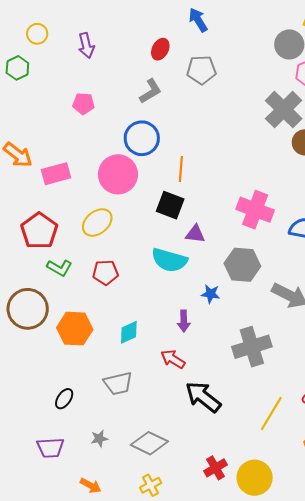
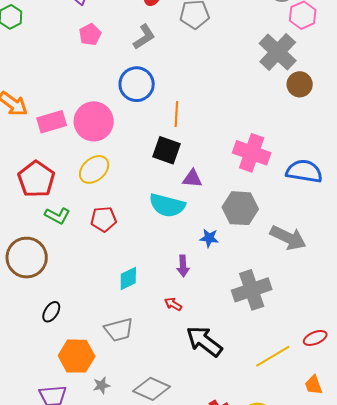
pink pentagon: (84, 104) -> (90, 35), moved, turned -30
pink circle: (118, 174) -> (94, 121), moved
orange hexagon: (75, 329) -> (77, 356), moved
red arrow: (173, 359) -> (173, 304), size x0.7
black ellipse: (64, 399) -> (51, 312), moved
yellow line: (271, 414) -> (273, 356), turned 30

